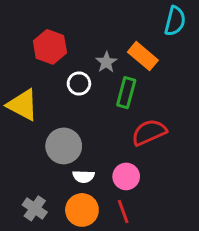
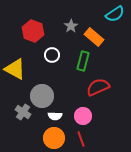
cyan semicircle: (175, 21) -> (115, 14), turned 42
gray star: (106, 62) -> (71, 26), moved
gray cross: (35, 208) -> (23, 112), moved

